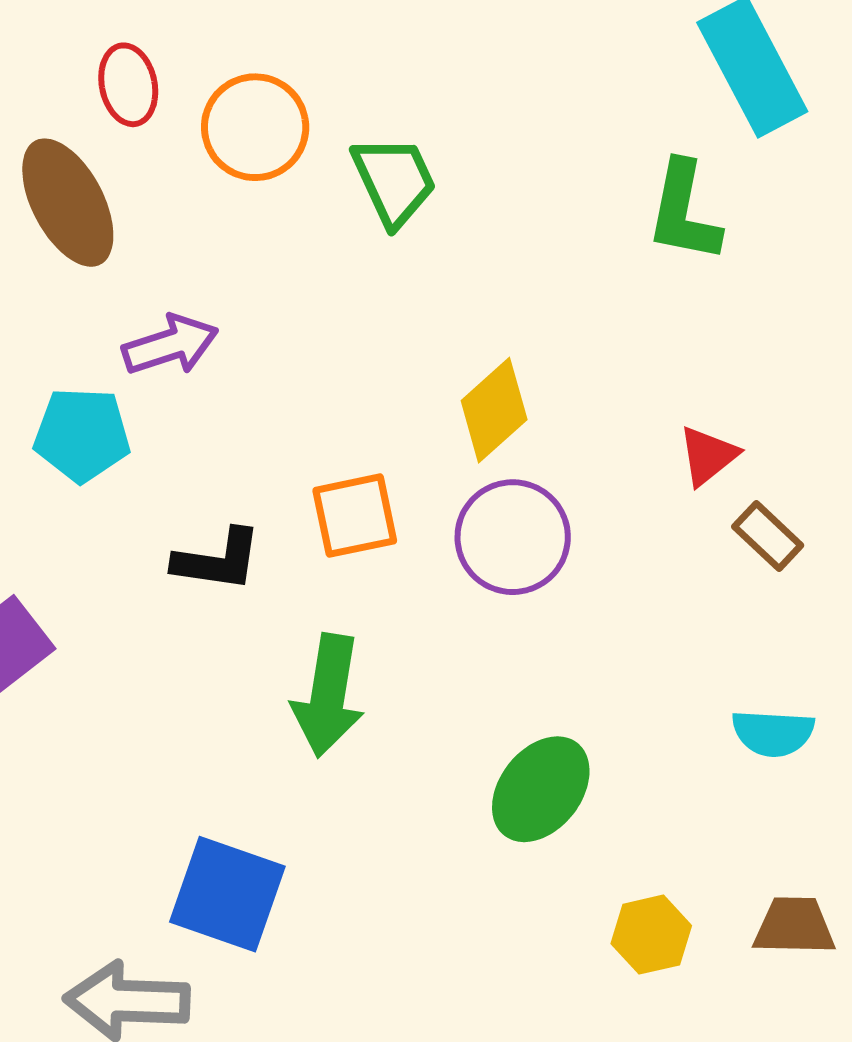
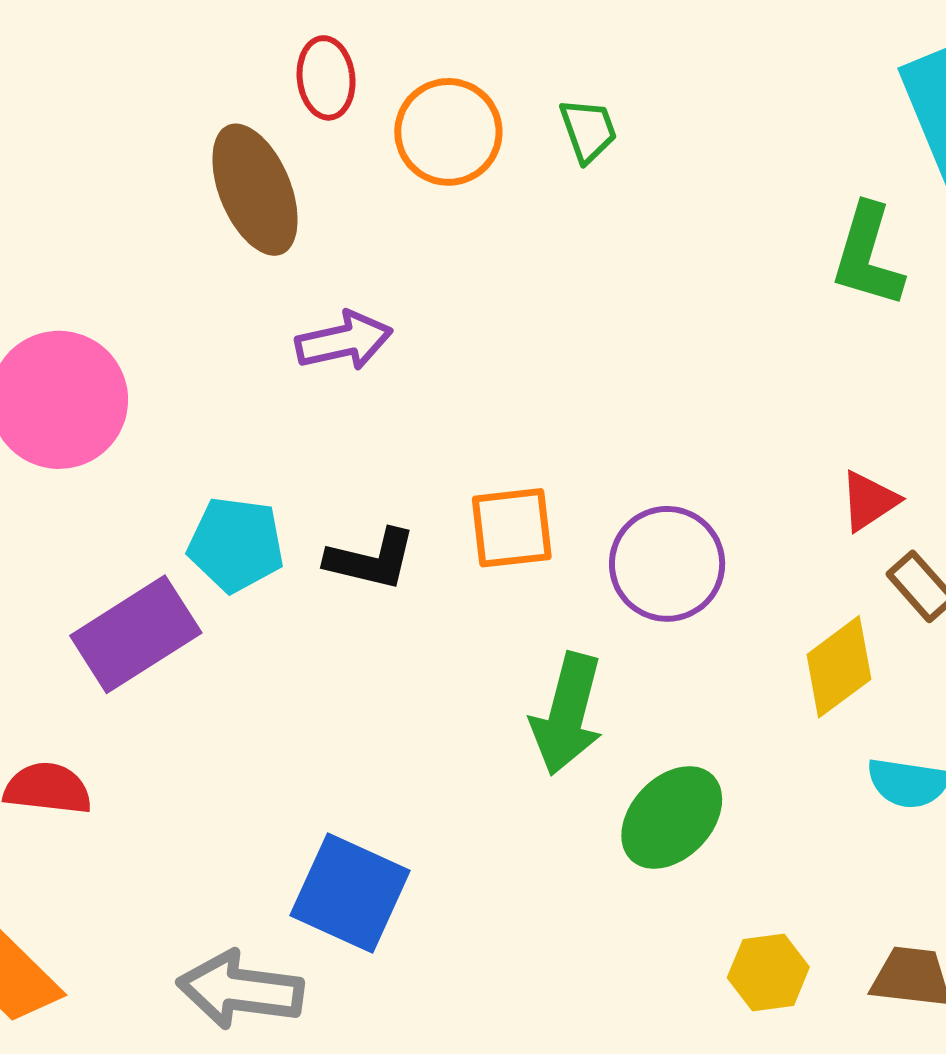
green trapezoid: (394, 181) -> (588, 130), moved, size x0.7
yellow diamond: (494, 410) -> (839, 667), moved
cyan pentagon: (82, 435) -> (236, 544), moved
green arrow: (328, 695) -> (567, 714), moved

